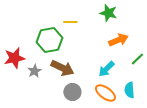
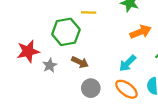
brown arrow: (62, 68) -> (80, 62), size x0.7

